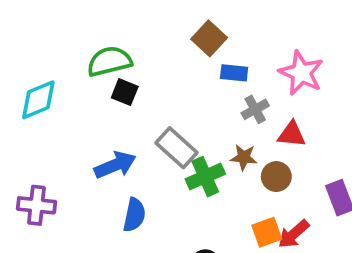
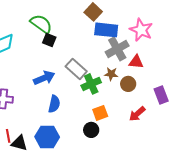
green semicircle: (109, 61) -> (41, 24), turned 50
blue rectangle: (234, 73) -> (106, 30), size x1.6
gray cross: (255, 109) -> (117, 49), size x1.6
orange square: (267, 232) -> (100, 113), moved

